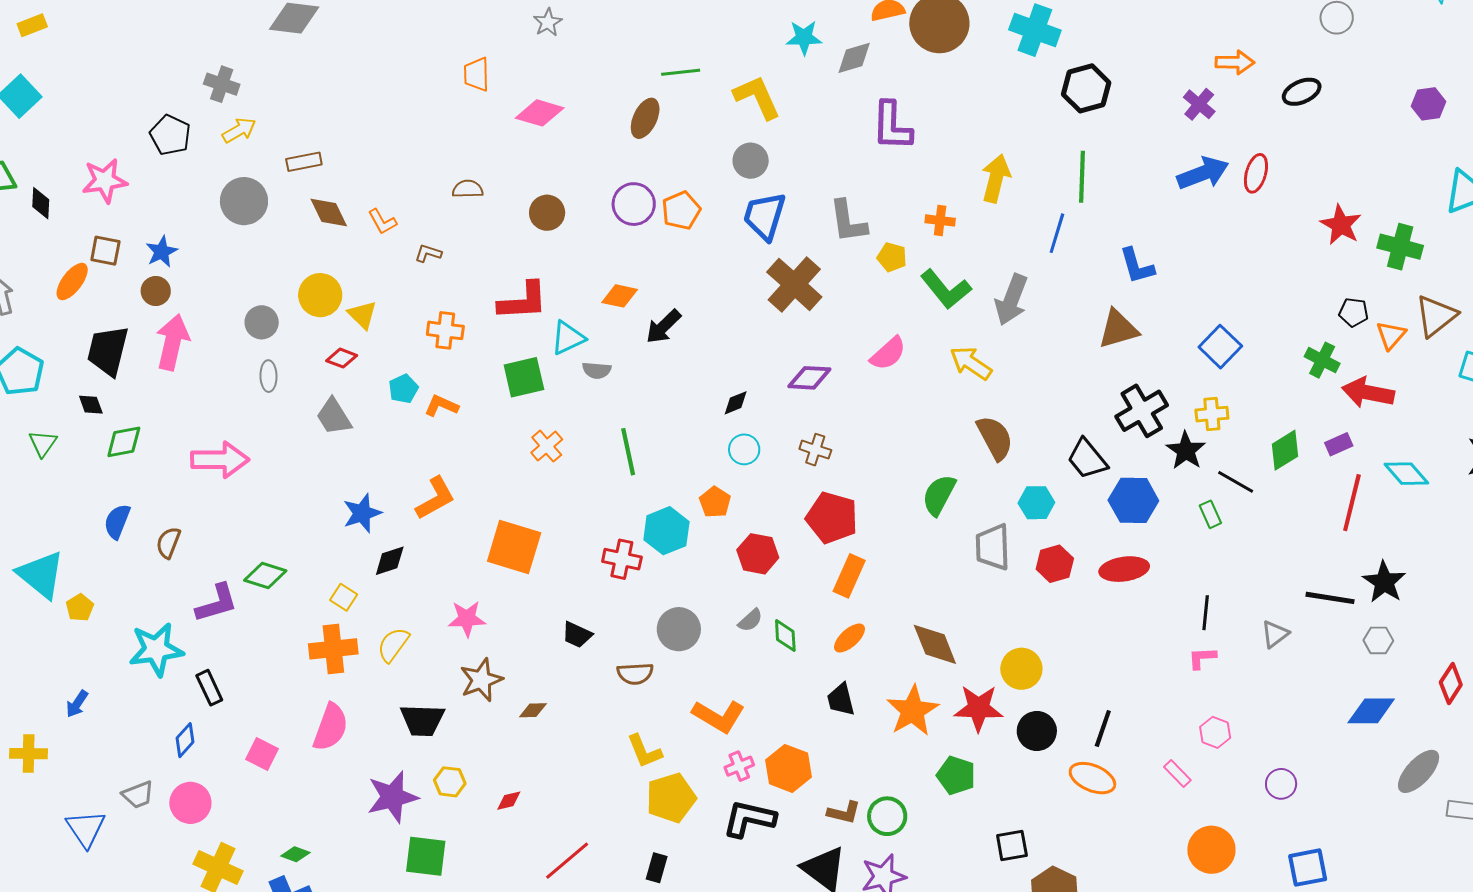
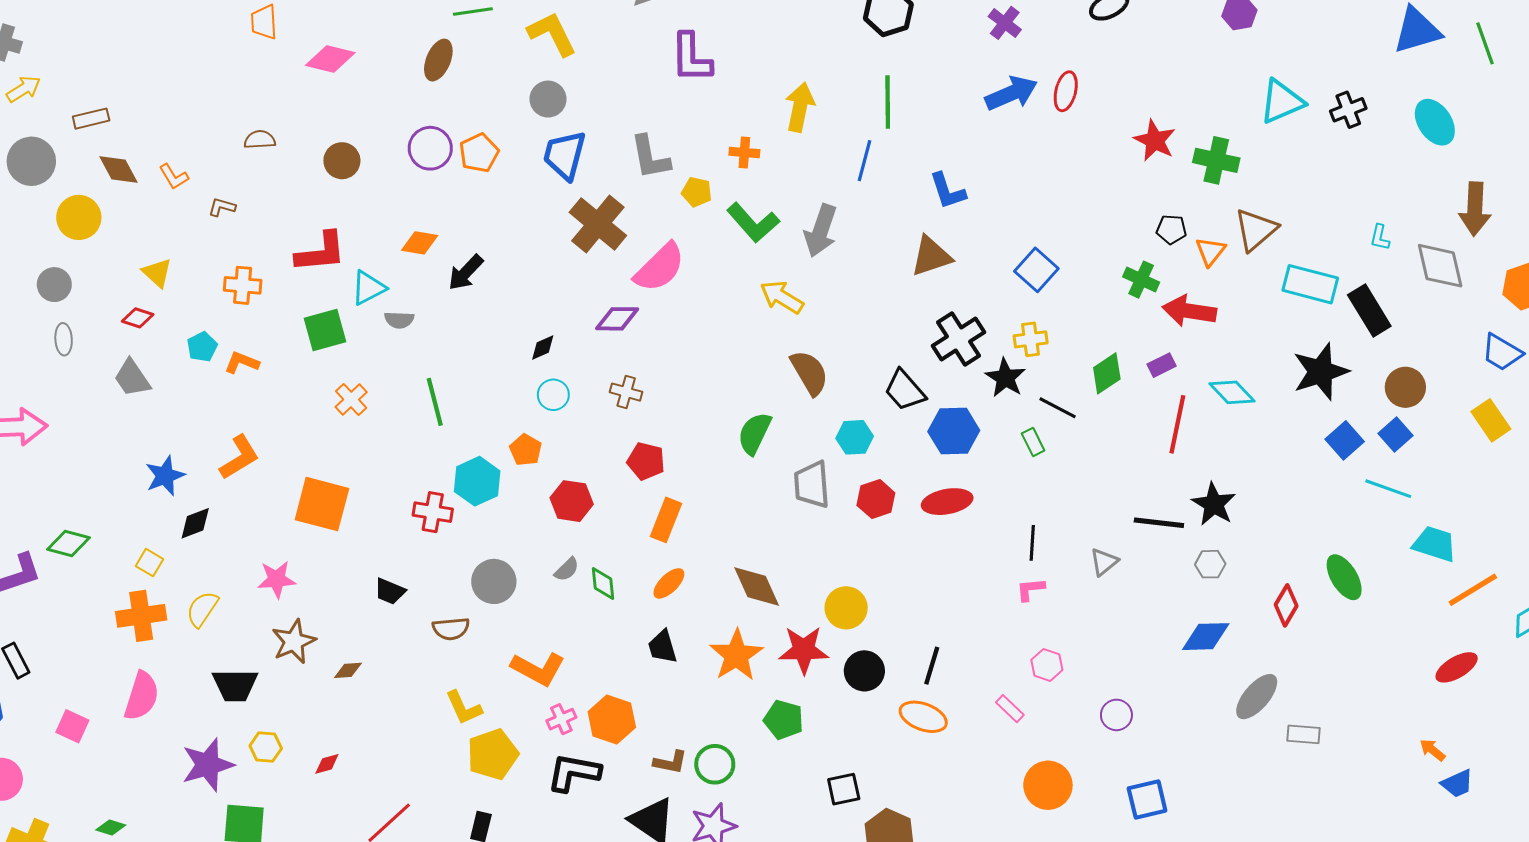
yellow circle: (320, 295) -> (79, 217), moved
pink semicircle: (888, 353) -> (660, 267), moved, size x1.4
red pentagon: (832, 518) -> (646, 461), size x0.7

